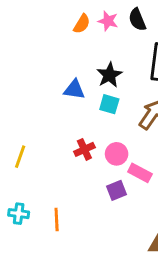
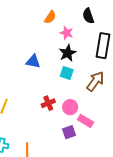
pink star: (108, 21) -> (66, 33), moved
blue triangle: (74, 90) -> (33, 61), moved

